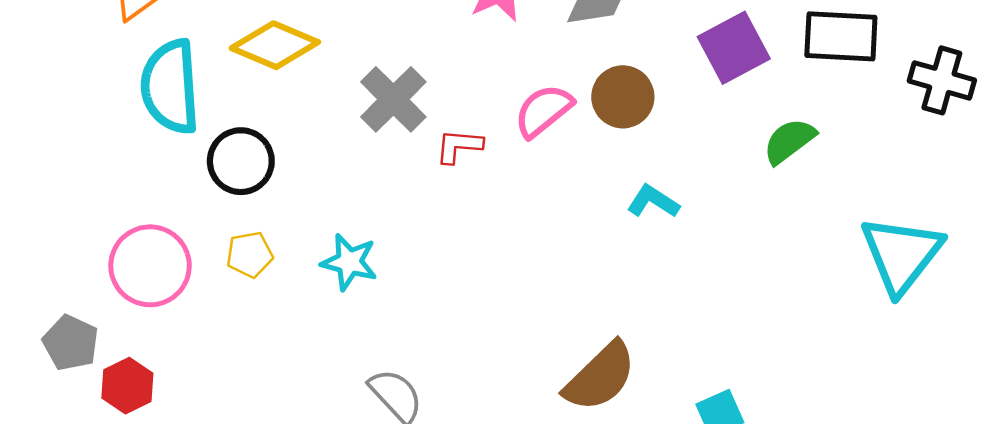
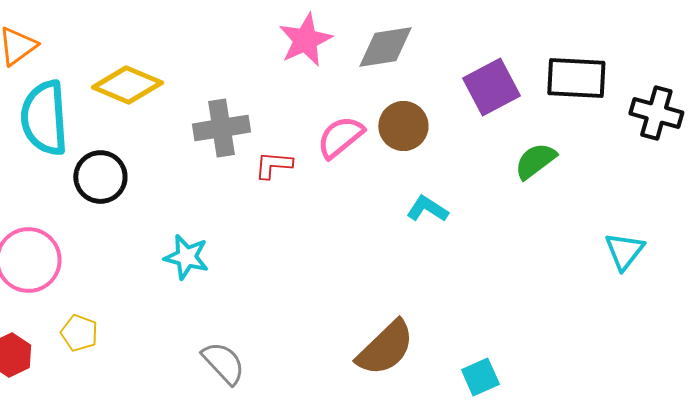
gray cross: (393, 99) -> (221, 128), turned 36
yellow pentagon: (250, 254) -> (79, 333), moved, turned 30
cyan triangle: (901, 254) -> (624, 251), size x0.6

